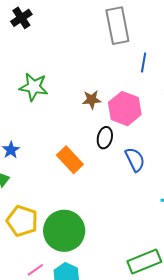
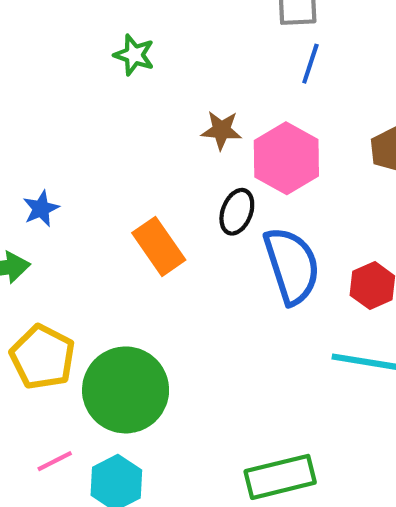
blue line: (144, 62) -> (310, 64), moved
green star: (34, 87) -> (134, 55), moved, size x0.7
blue semicircle: (135, 160) -> (292, 266), size x1.5

